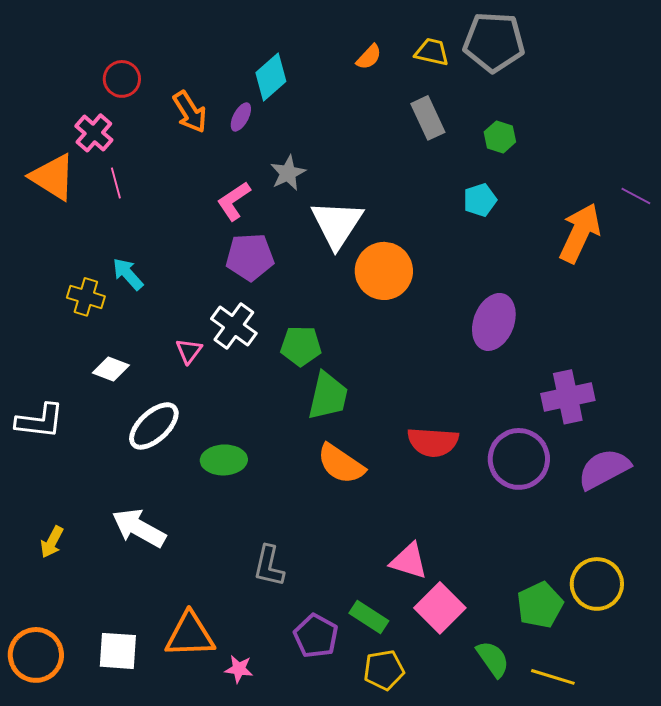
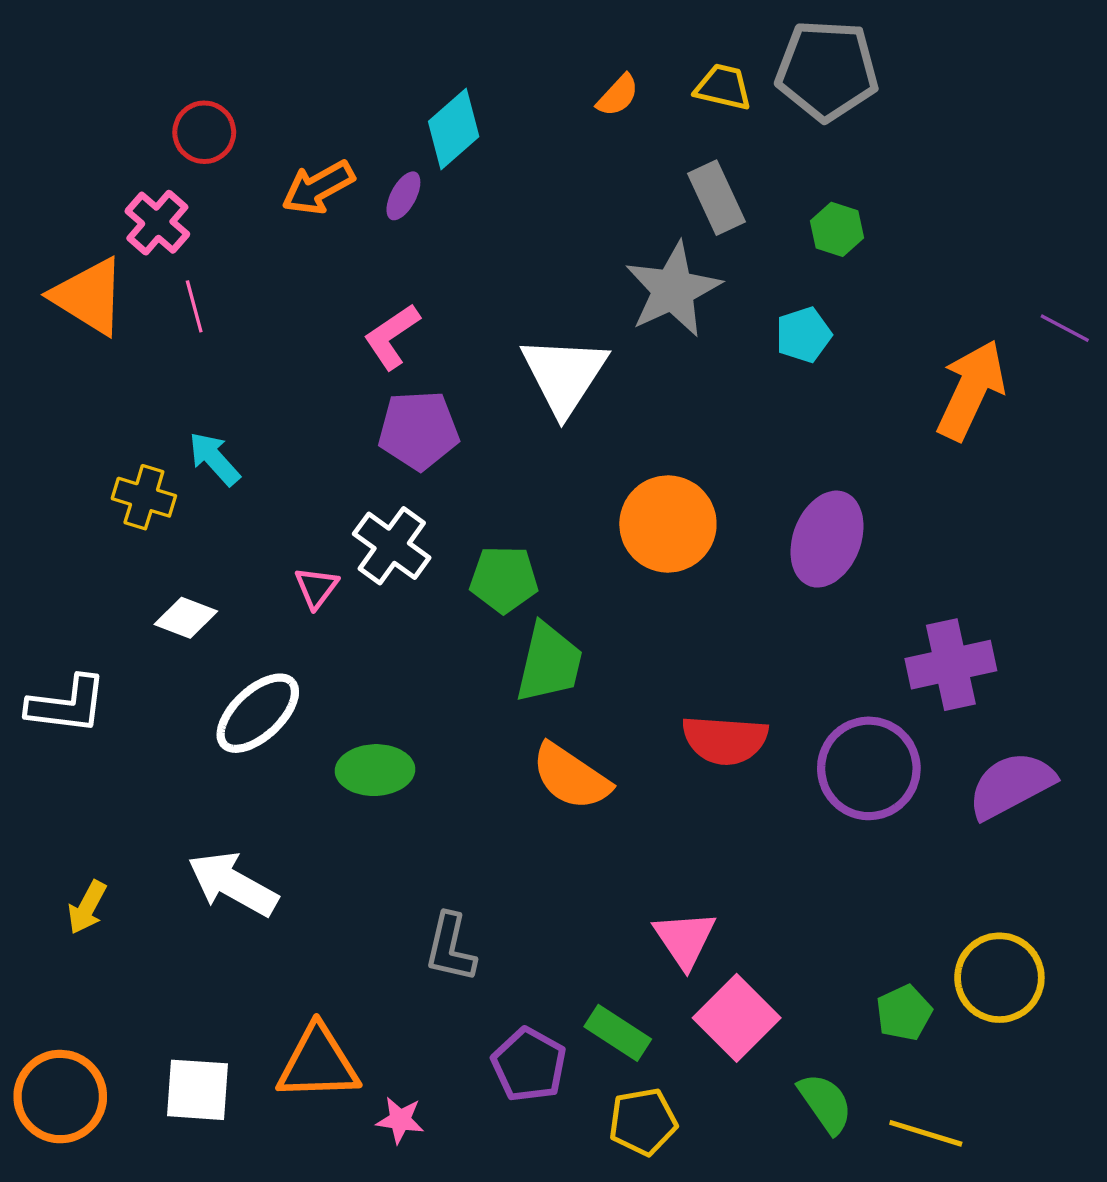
orange arrow: (190, 112) -> (318, 187), turned 93
gray star: (288, 173) -> (673, 290), moved, size x1.6
orange circle: (384, 271) -> (668, 524), moved
pink triangle: (409, 561) -> (685, 939), turned 39
green pentagon: (540, 605) -> (904, 1013), size x0.7

